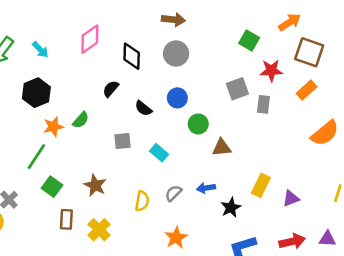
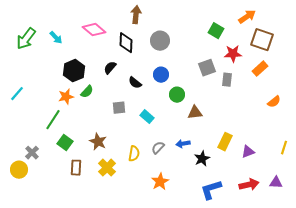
brown arrow: (173, 20) -> (136, 15), moved, turned -90
pink diamond: (90, 39) -> (94, 30), turned 75
black hexagon: (36, 93) -> (74, 71), moved
orange semicircle: (325, 133) -> (274, 102), size x0.6
yellow cross: (99, 230) -> (107, 168), moved

